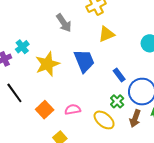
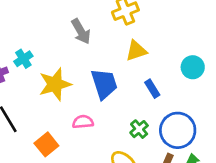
blue rectangle: (119, 75) -> (152, 89), moved
green cross: (117, 101) -> (139, 129), moved
pink semicircle: (73, 109) -> (83, 122), moved

